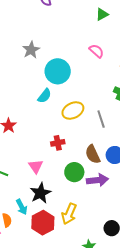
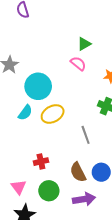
green triangle: (102, 14) -> (84, 44), moved
yellow ellipse: (73, 110) -> (53, 114), moved
green circle: (74, 172) -> (49, 191), moved

